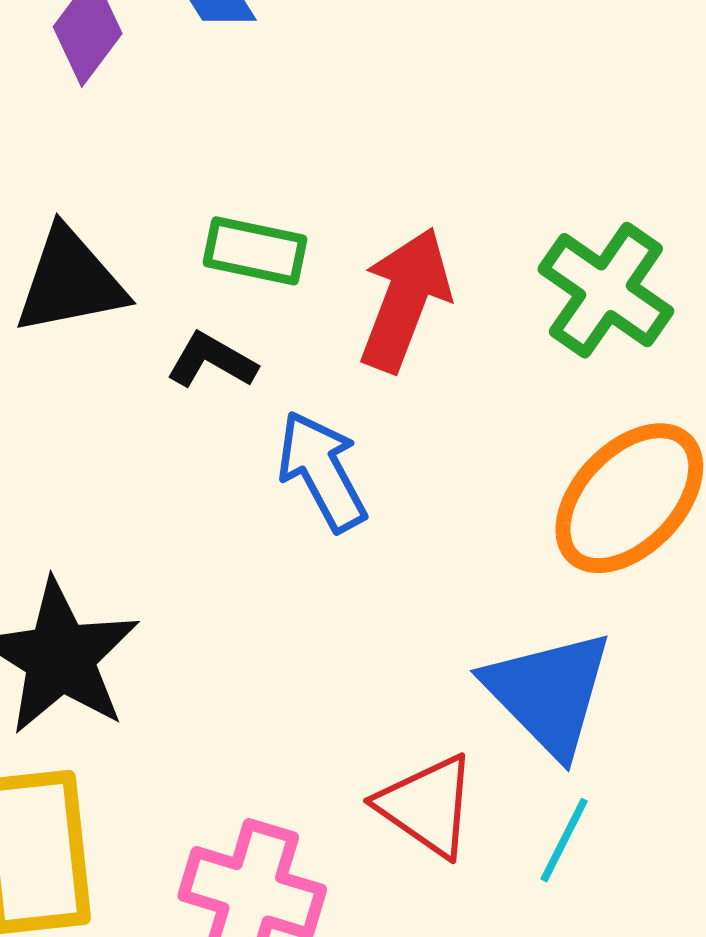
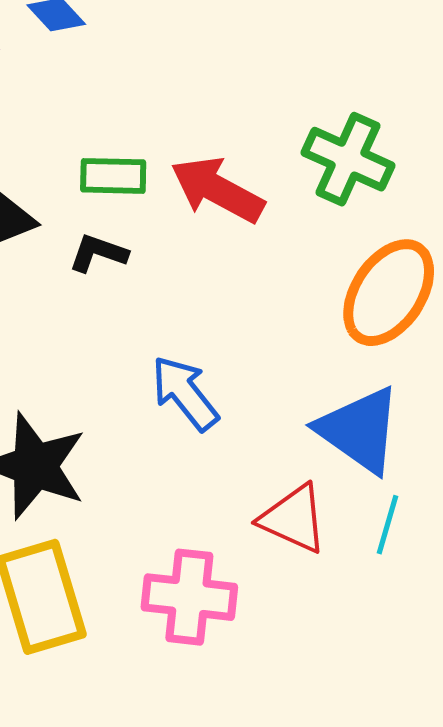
red arrow: (405, 300) -> (217, 190), turned -72
blue arrow: (322, 471) -> (185, 393), moved

